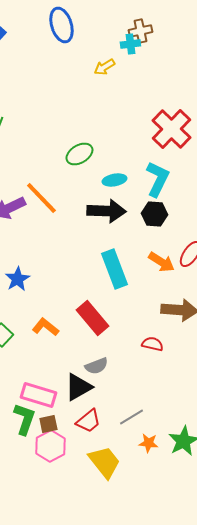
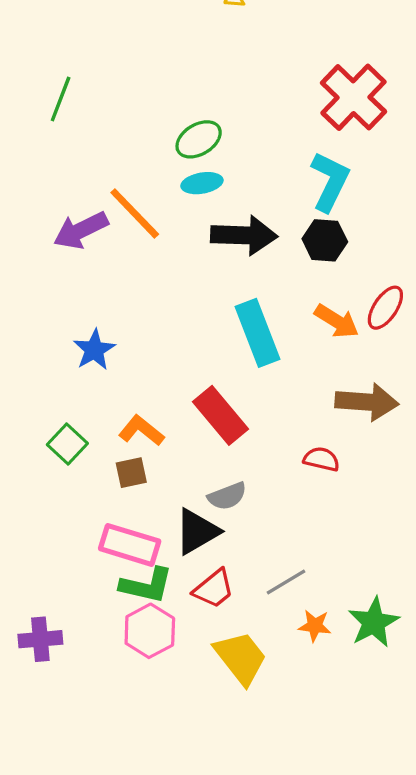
cyan ellipse: (114, 180) -> (202, 183), moved
green L-shape: (24, 419) -> (146, 585), moved, turned 84
brown square: (48, 424) -> (131, 473), moved

